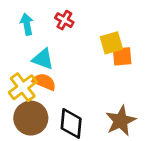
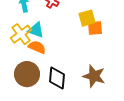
yellow cross: (23, 87) -> (21, 34), moved
brown star: (121, 121) -> (94, 76), turned -30

